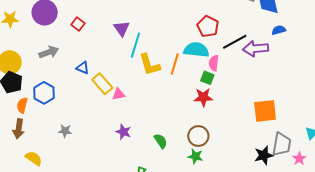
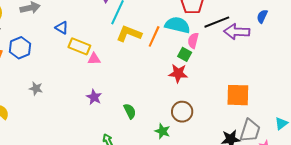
blue semicircle: (279, 30) -> (262, 16), turned -56
yellow L-shape: (150, 65) -> (129, 34), turned 120
yellow rectangle: (102, 84) -> (79, 46), turned -35
brown circle: (198, 136) -> (182, 112), moved

